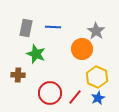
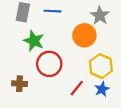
brown cross: (18, 75) -> (20, 84), moved
red circle: (50, 93) -> (49, 64), moved

